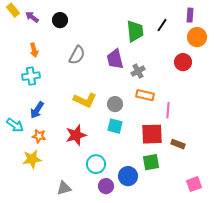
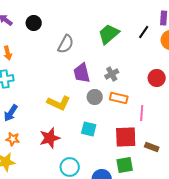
black line: (162, 25) -> (144, 32), moved
green trapezoid: (135, 31) -> (109, 34), turned -125
gray semicircle: (77, 55) -> (66, 44), moved
purple trapezoid: (115, 59) -> (82, 73), moved
red circle: (183, 62) -> (157, 78), moved
gray circle: (115, 104) -> (95, 97), moved

